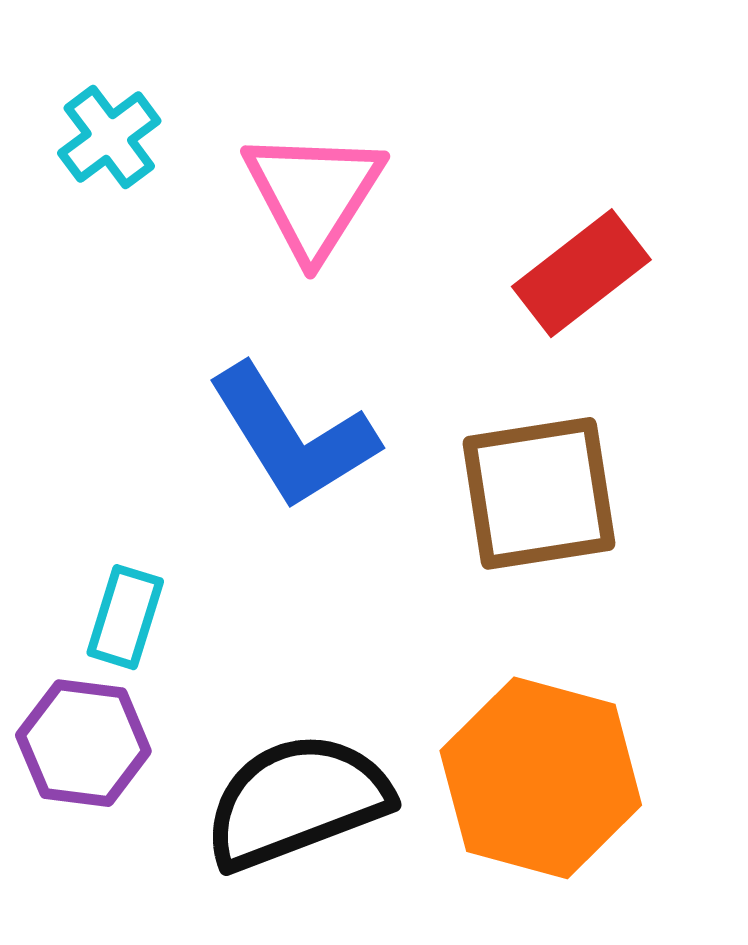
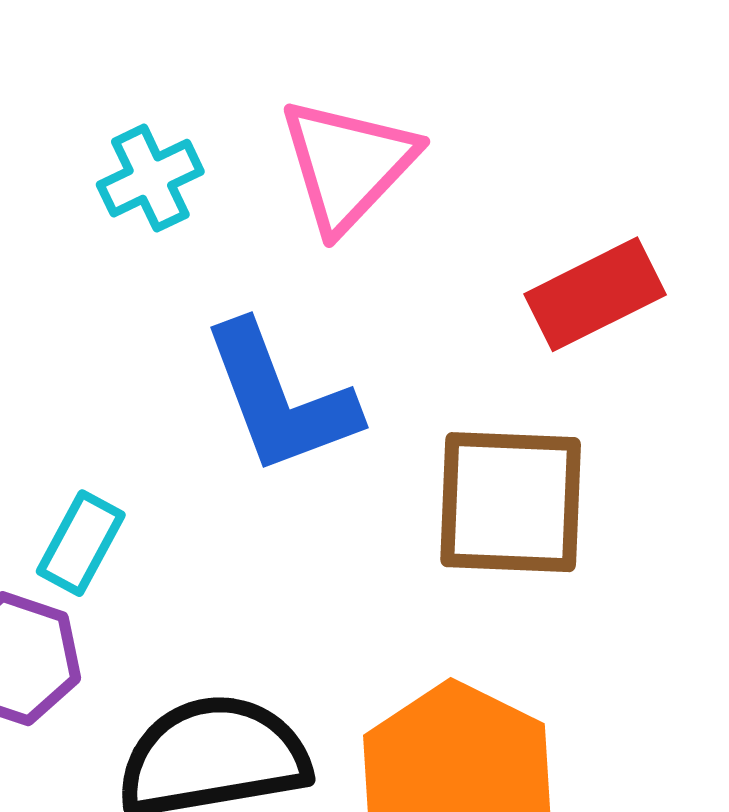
cyan cross: (109, 137) -> (150, 178), moved

